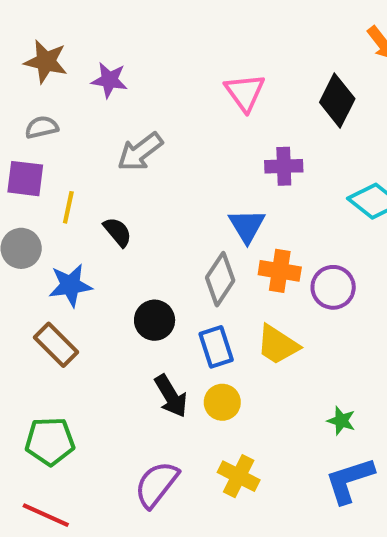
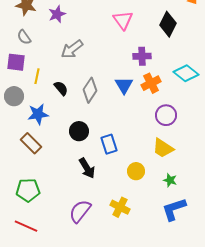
purple star: (109, 80) -> (57, 14), turned -30
gray semicircle: (42, 127) -> (24, 37), turned -112
orange cross: (280, 271) -> (151, 83), moved, turned -36
gray diamond: (220, 279) -> (90, 90), moved
yellow trapezoid: (278, 345) -> (163, 148), moved
yellow circle: (222, 402) -> (136, 171), moved

